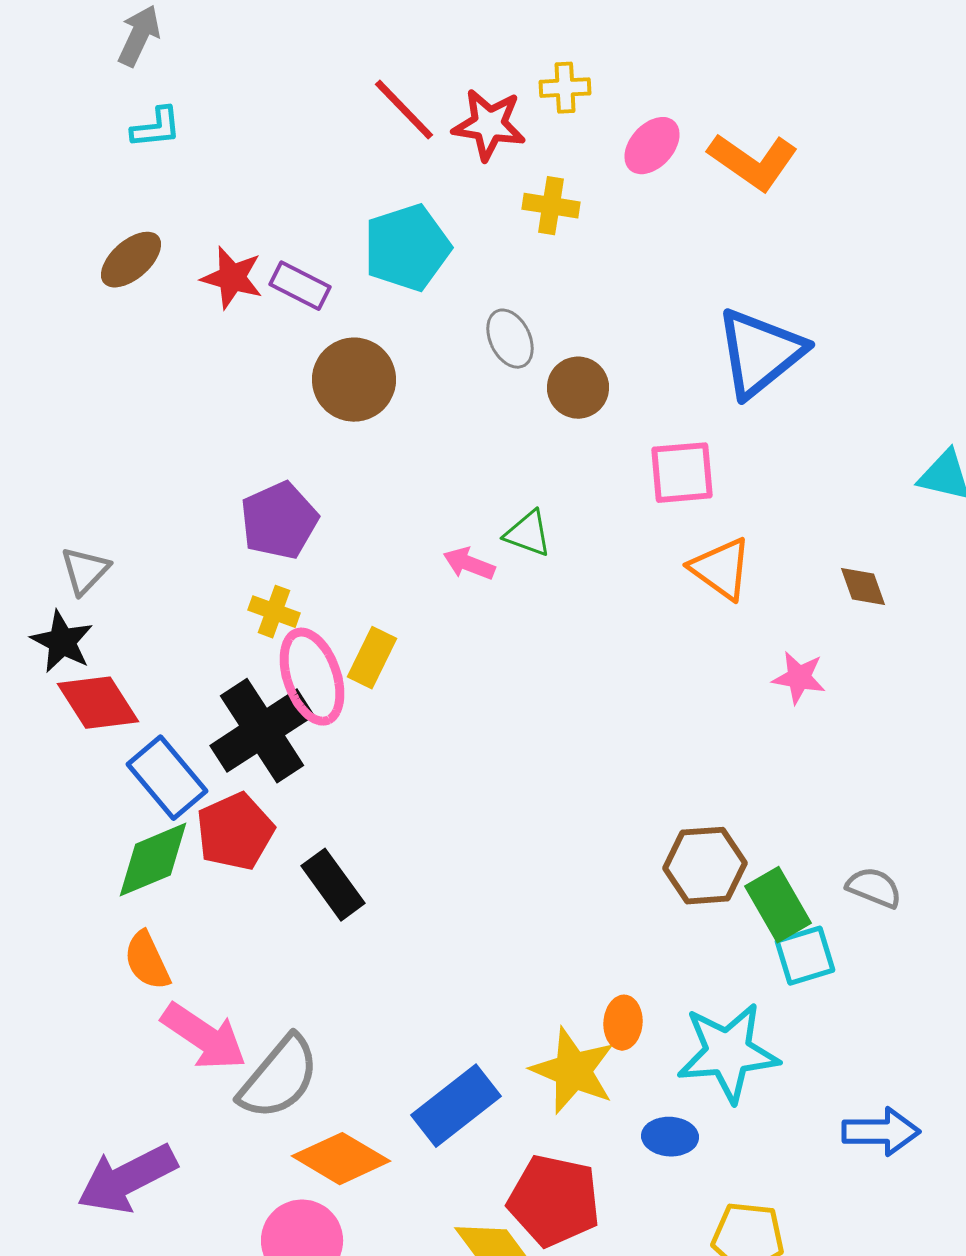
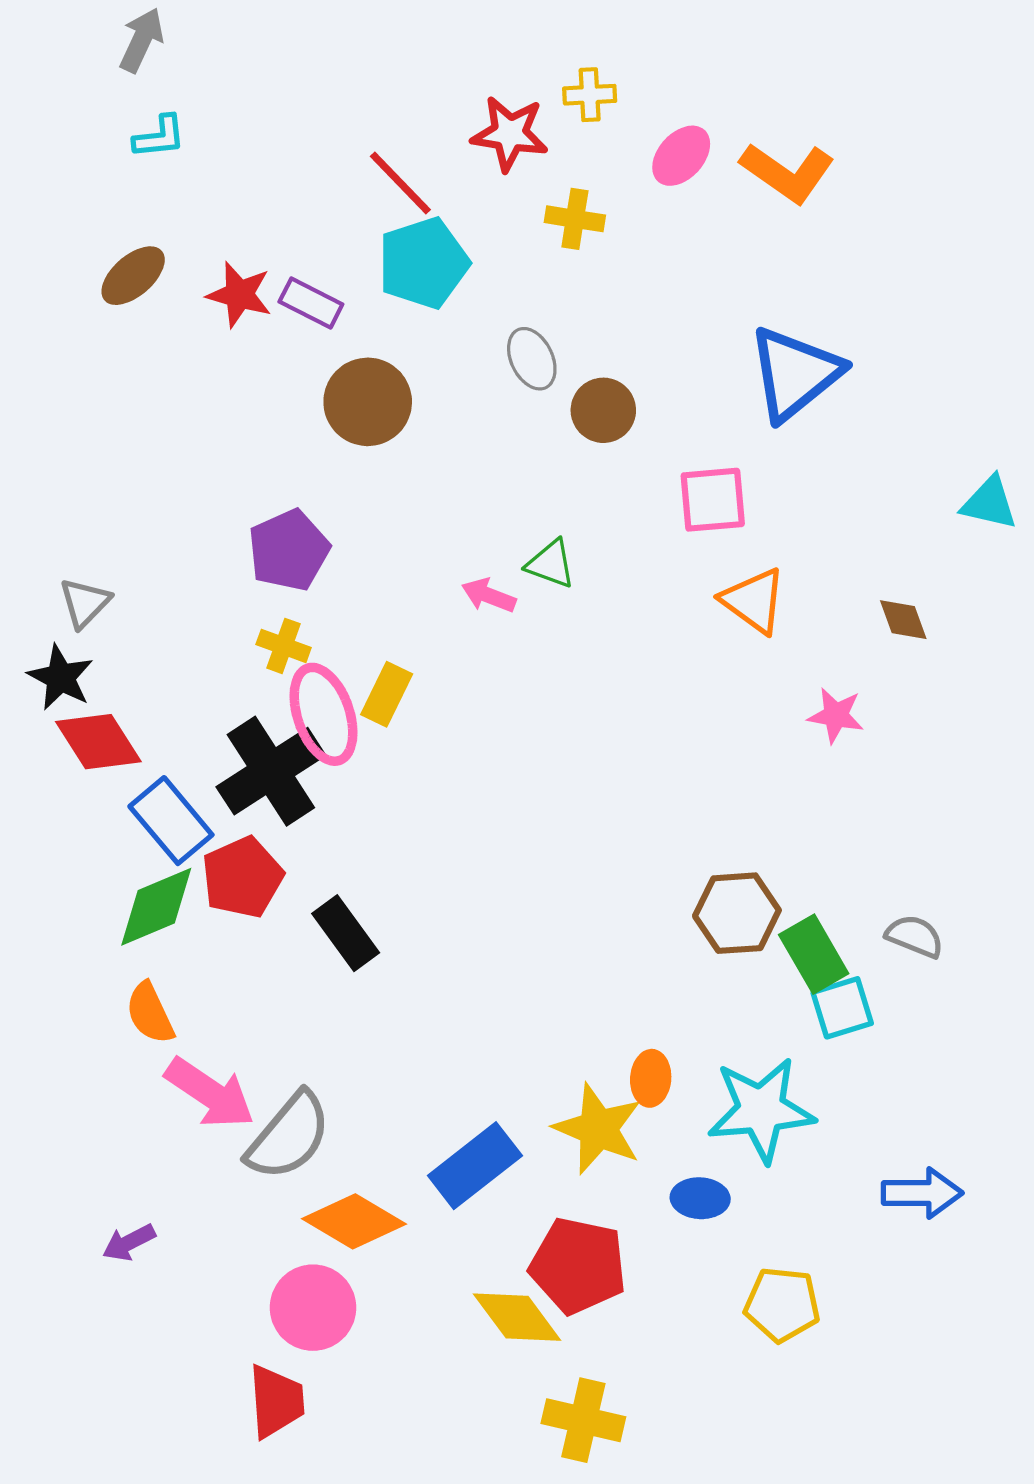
red line: (404, 110) -> (400, 183), moved
purple arrow: (127, 1179) -> (129, 1242), size x0.5

